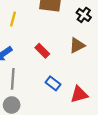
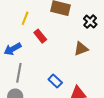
red rectangle: (42, 51) -> (40, 36), moved

